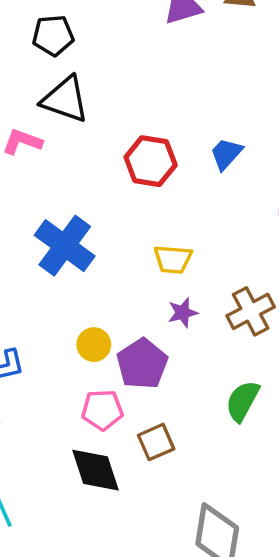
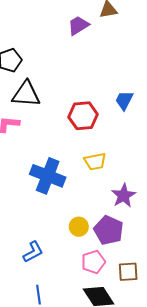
yellow trapezoid: (173, 259) -> (95, 161), moved
purple star: (183, 313) -> (124, 196), size x1.4
brown square: (156, 442) -> (128, 272), turned 35

